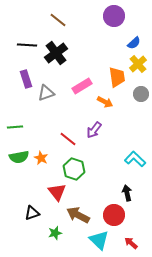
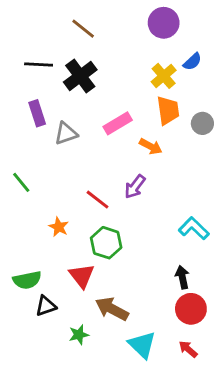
yellow cross: (138, 64) -> (164, 76), moved
gray circle: (141, 94) -> (202, 123), moved
green line: (15, 127) -> (21, 182), turned 56
green semicircle: (19, 157) -> (27, 280), moved
red circle: (114, 215) -> (191, 309), moved

